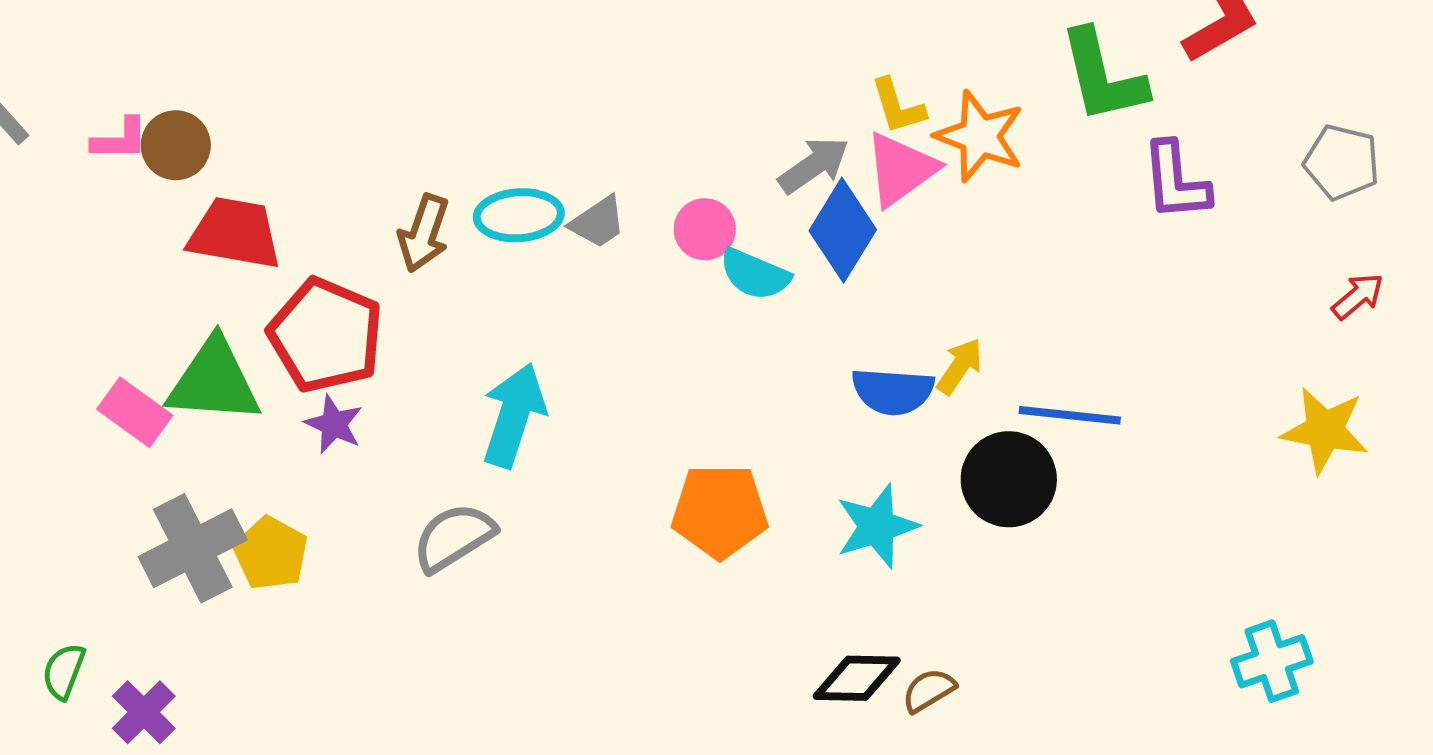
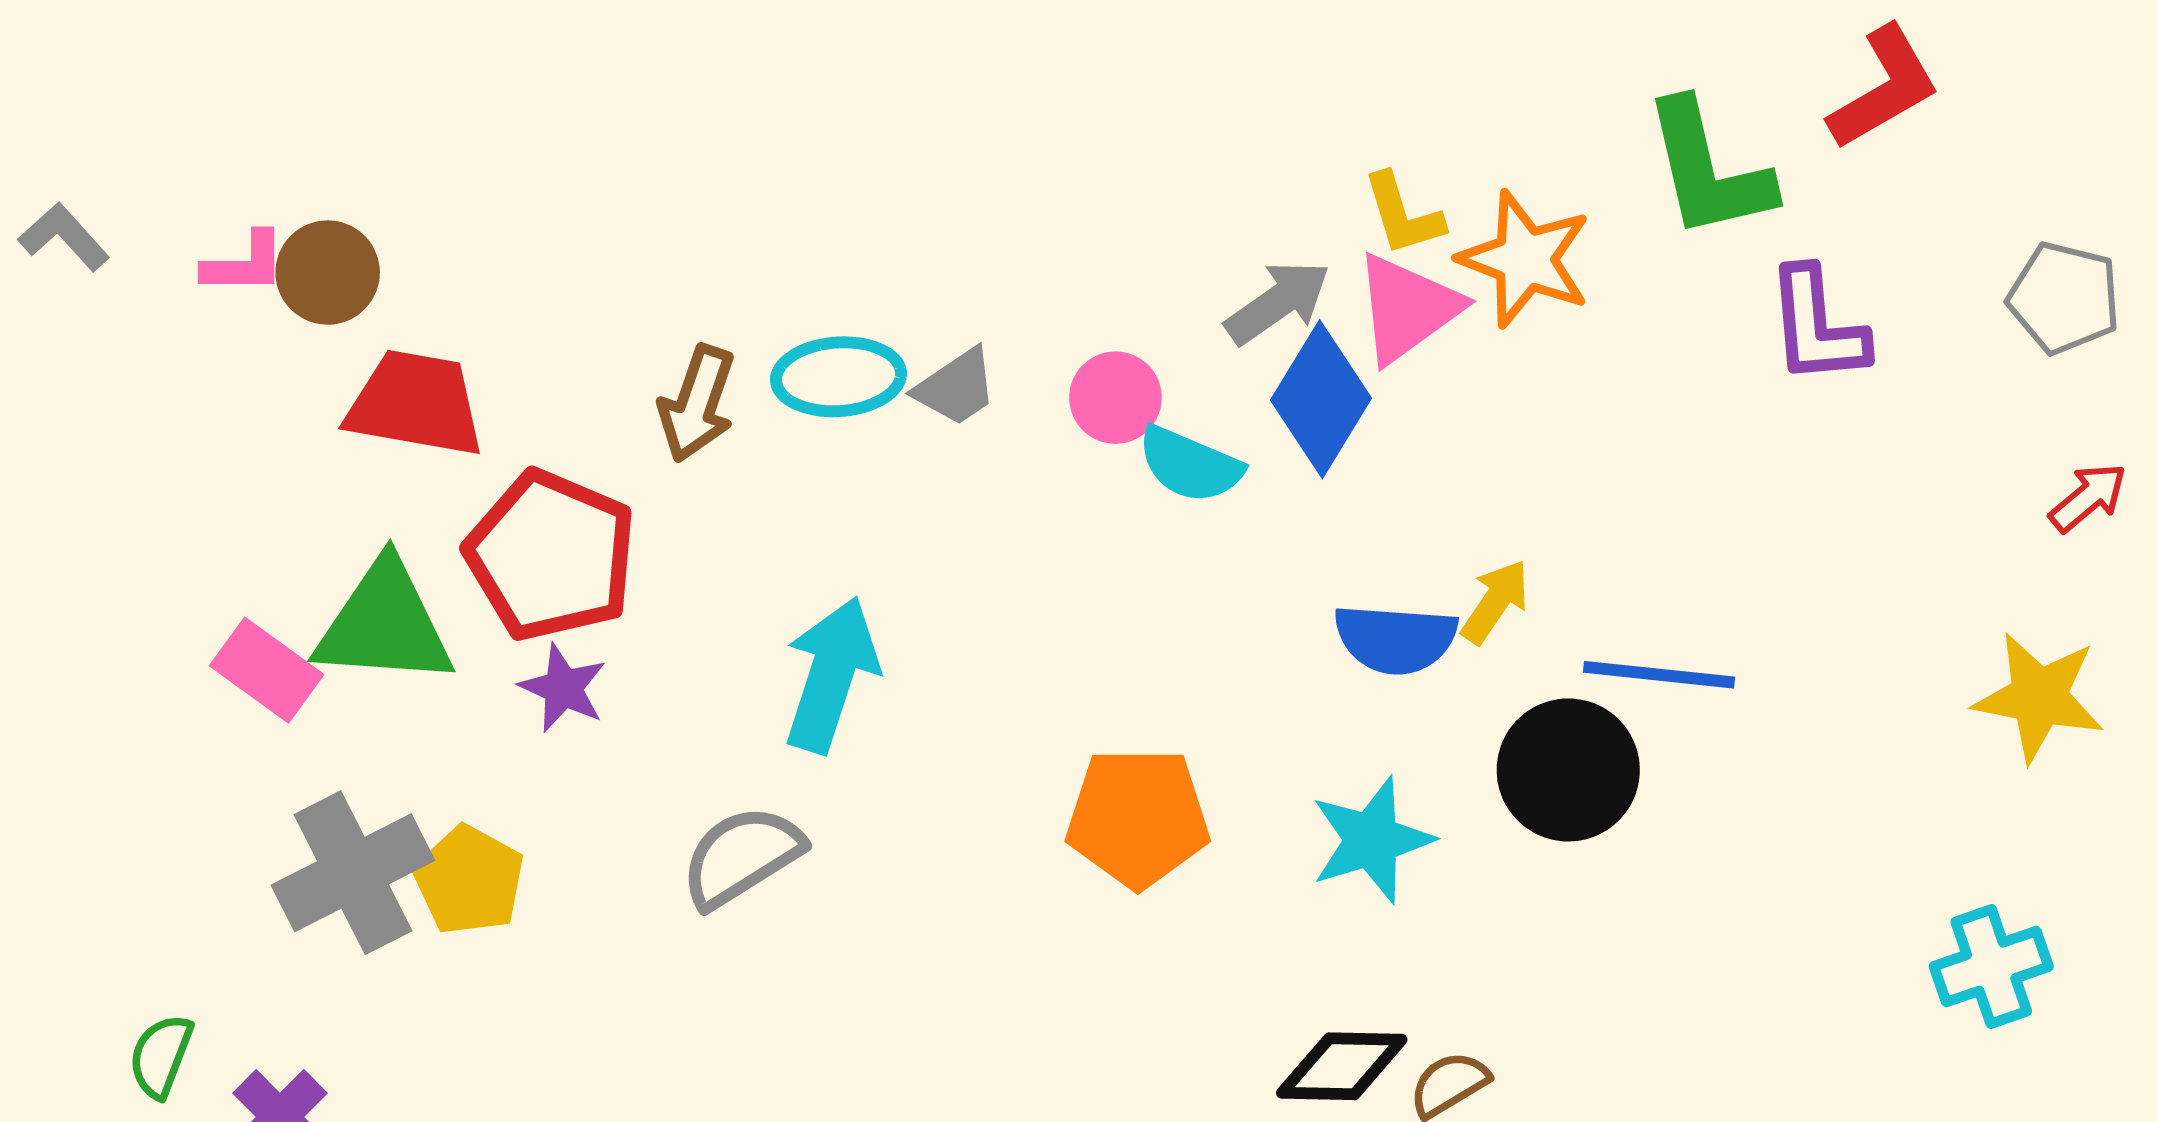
cyan cross: (1272, 661) -> (1991, 967), moved

